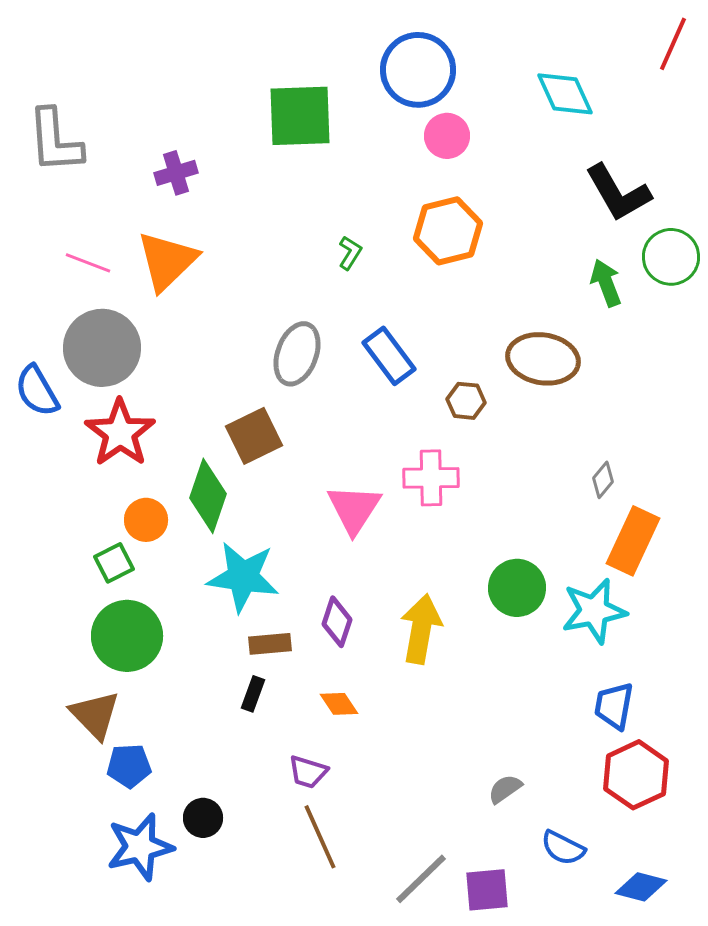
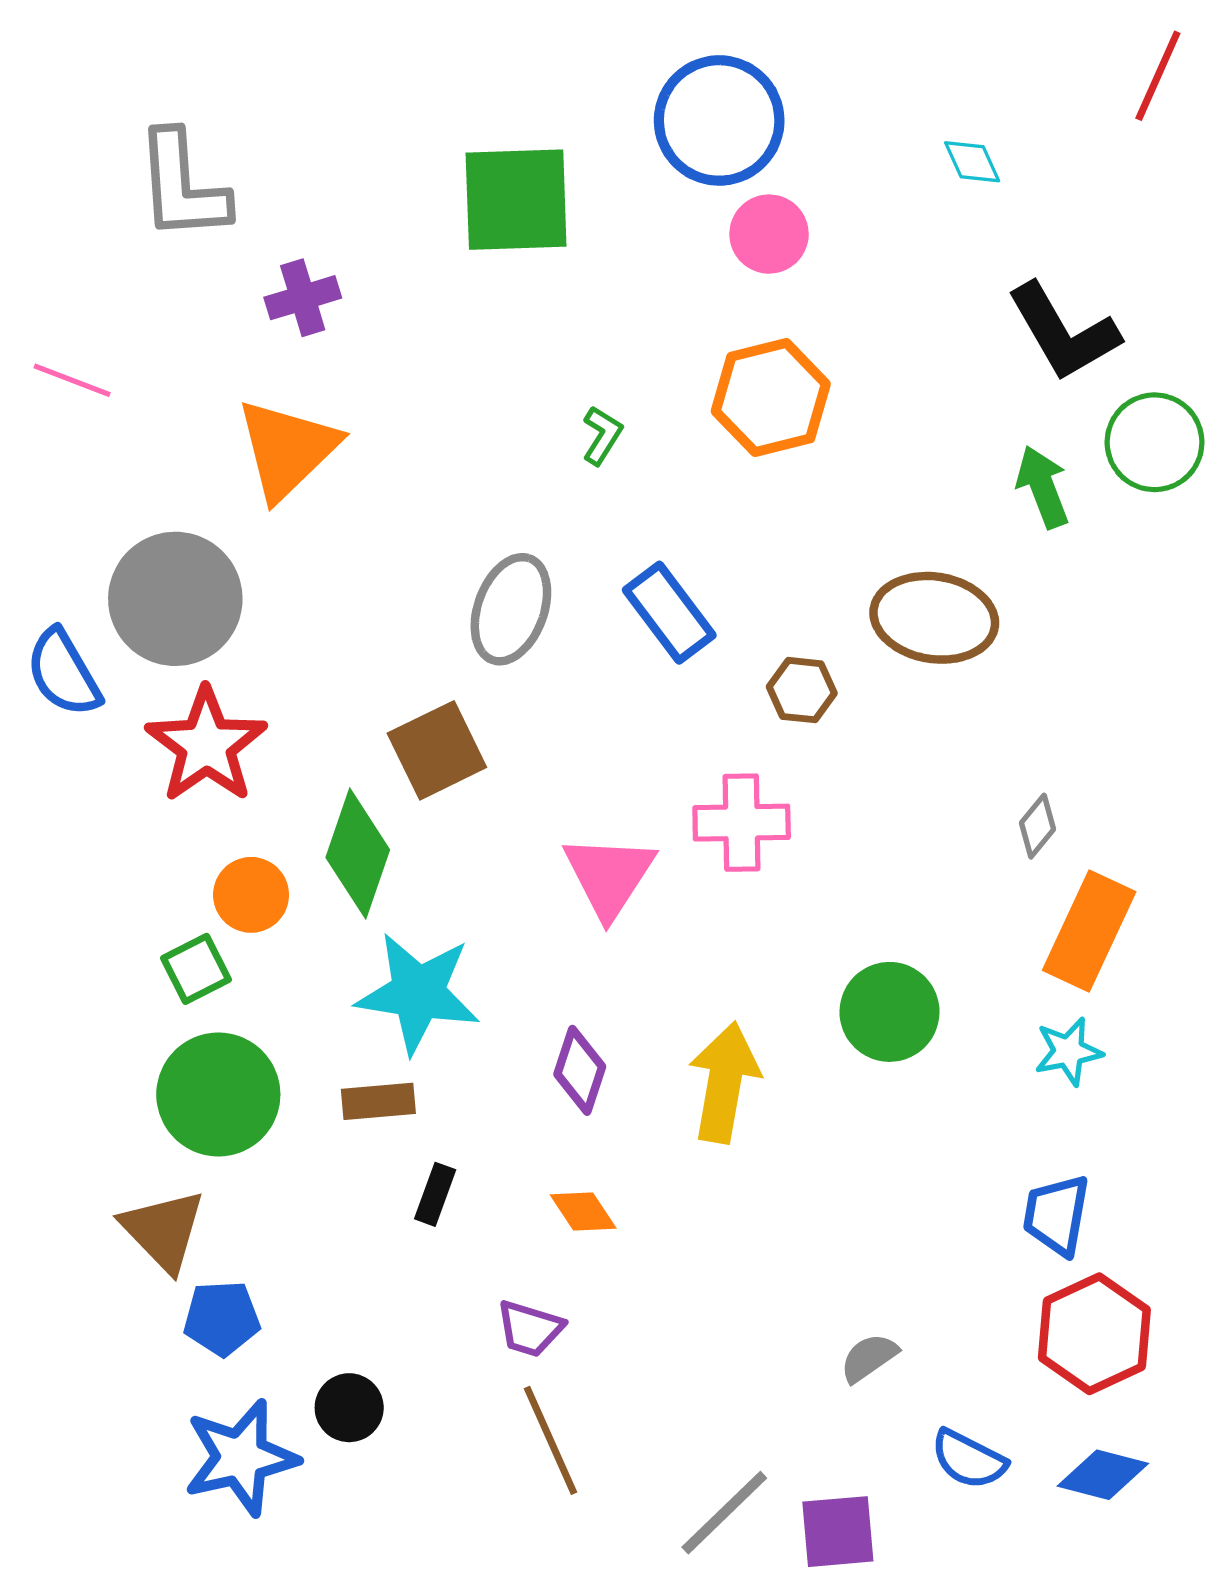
cyan diamond: (565, 94) -> (972, 162), size x0.6
gray L-shape: (55, 141) -> (182, 186), moved
pink line: (88, 263) -> (72, 380), moved
cyan star: (594, 611) -> (1068, 1051), moved, size x0.6
brown rectangle: (270, 644) -> (378, 1101), moved
blue diamond: (641, 887) -> (1103, 1475), moved

